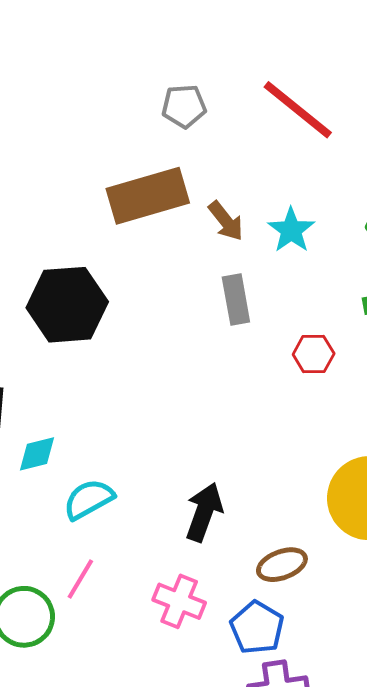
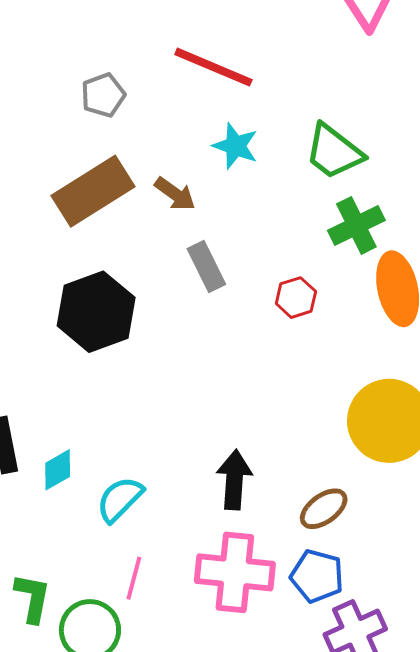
cyan star: (291, 230) -> (235, 146), moved
black hexagon: (67, 305) -> (96, 312), moved
pink cross: (179, 601) -> (235, 572), size x1.5

